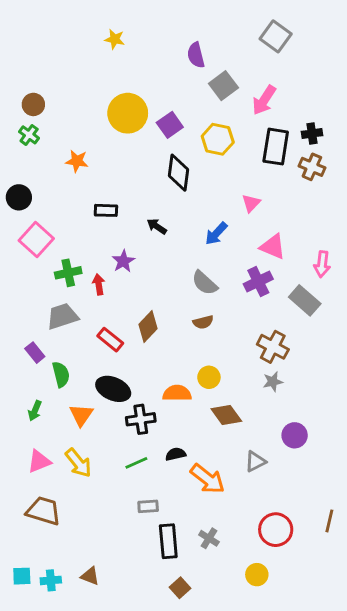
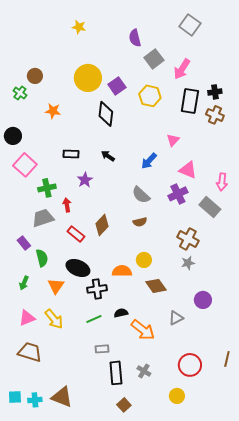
brown circle: (33, 104) -> (35, 76), moved
black diamond: (178, 173) -> (106, 114), moved
black rectangle: (106, 210) -> (71, 154), moved
red arrow: (99, 284) -> (67, 205), moved
brown triangle: (90, 576) -> (62, 397), size x1.6

